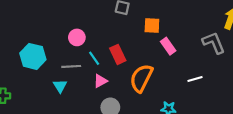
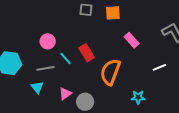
orange square: (152, 26) -> (113, 13), moved
pink triangle: (100, 81) -> (65, 94), moved

